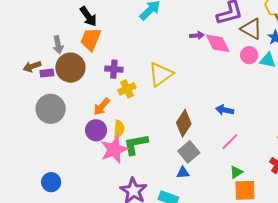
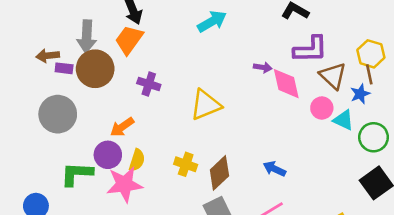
gray arrow: (58, 45) -> (87, 36), size x1.4
yellow cross: (127, 89) -> (186, 164), moved, turned 30
green L-shape: (136, 144) -> (77, 174), moved

